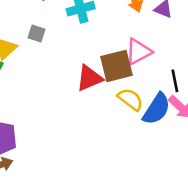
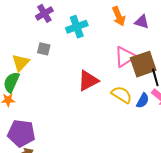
brown square: (117, 66) -> (143, 64), moved
blue semicircle: (157, 109) -> (143, 101), size x0.6

